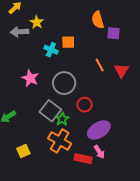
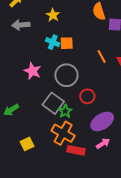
yellow star: (37, 22) -> (53, 15), moved
orange square: (68, 42) -> (67, 43), moved
pink arrow: (99, 152) -> (103, 143), turned -88
red rectangle: (83, 159) -> (76, 150), moved

